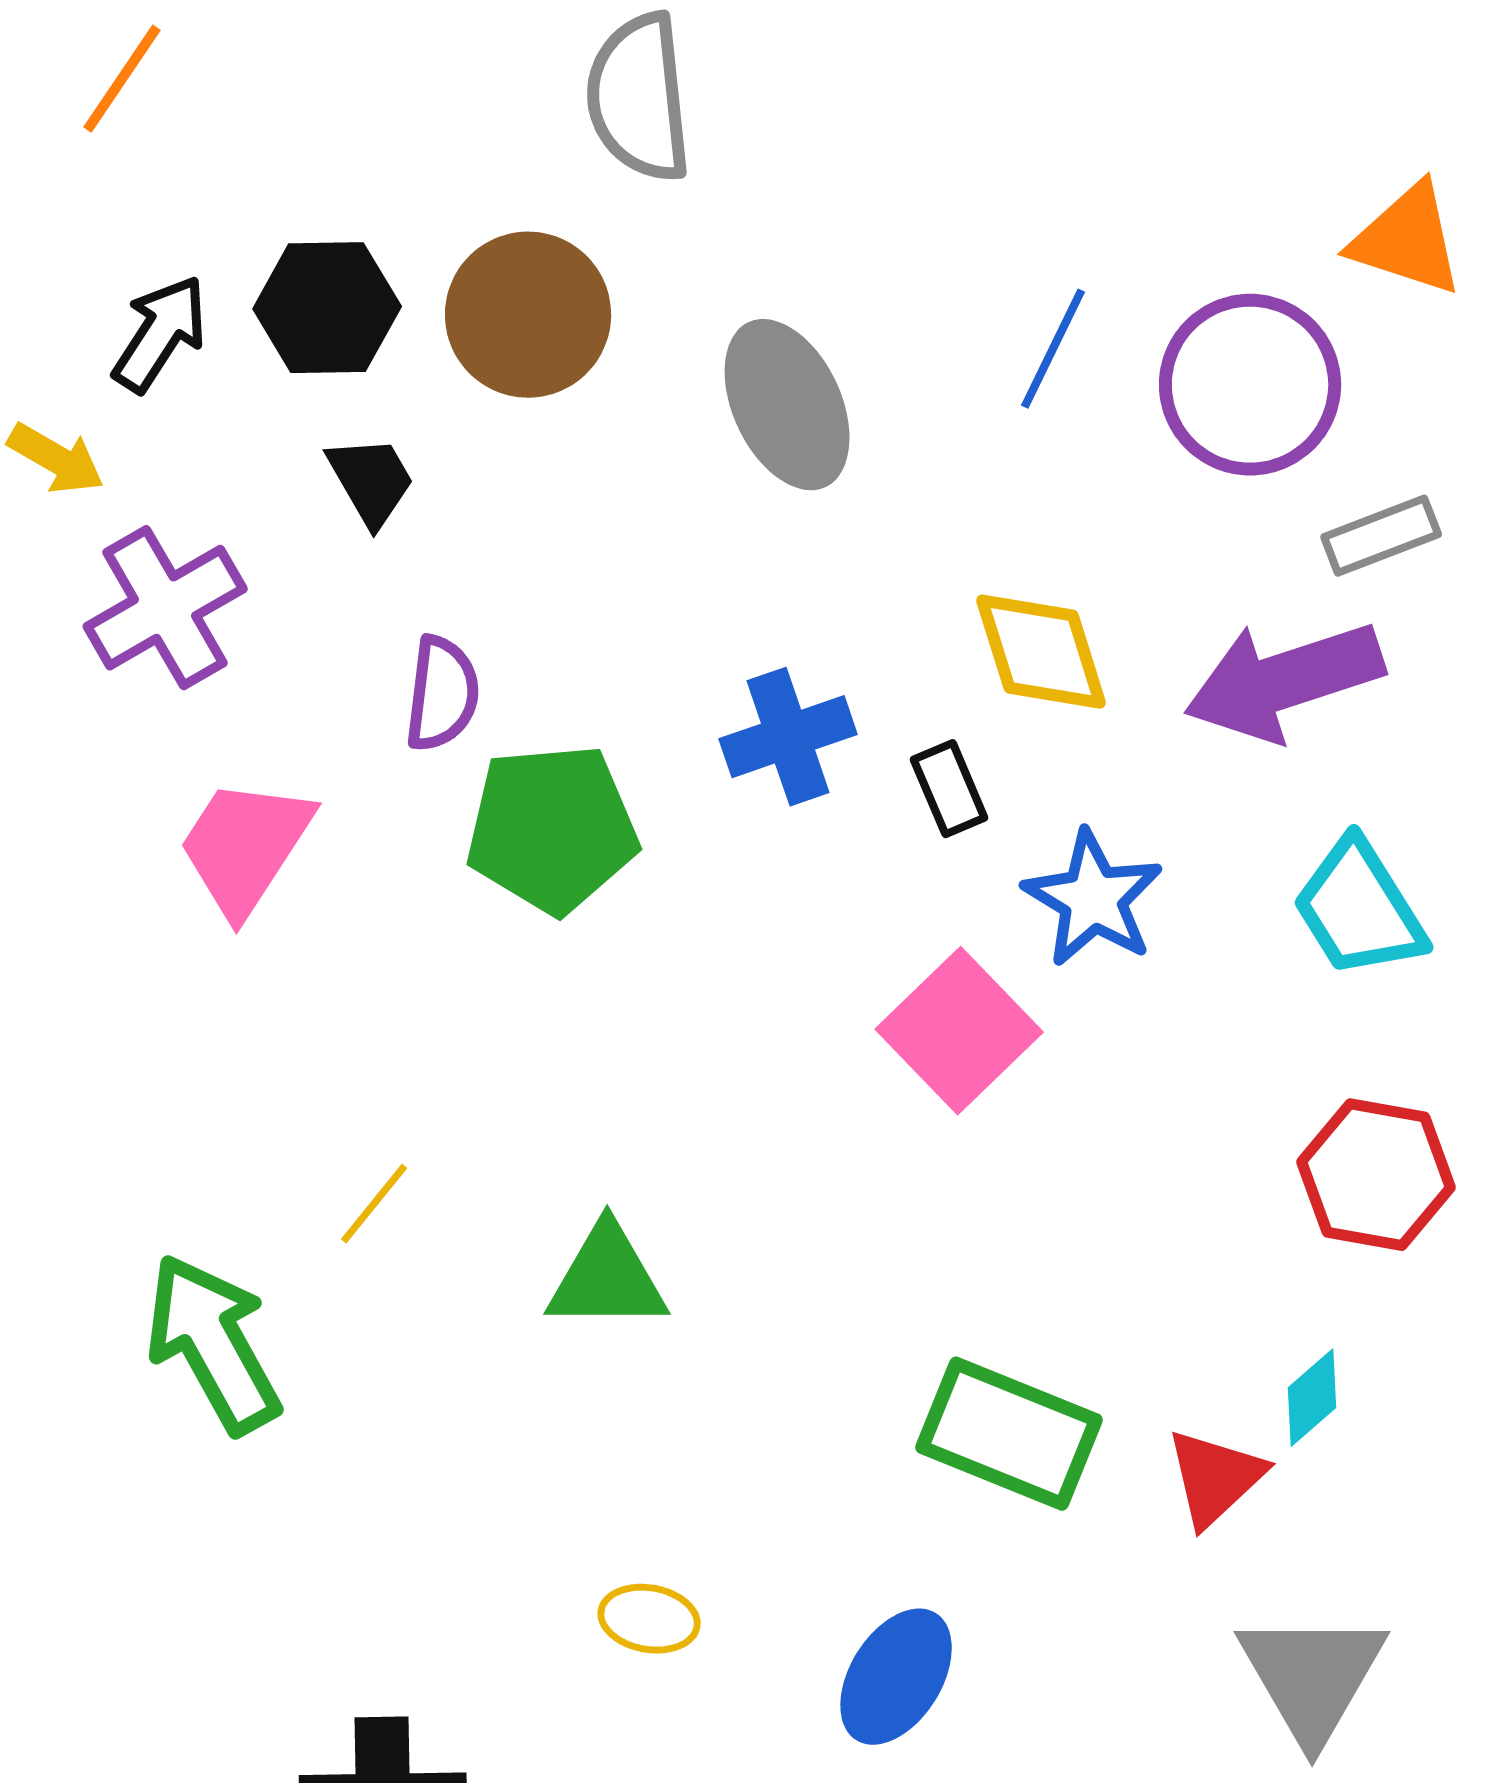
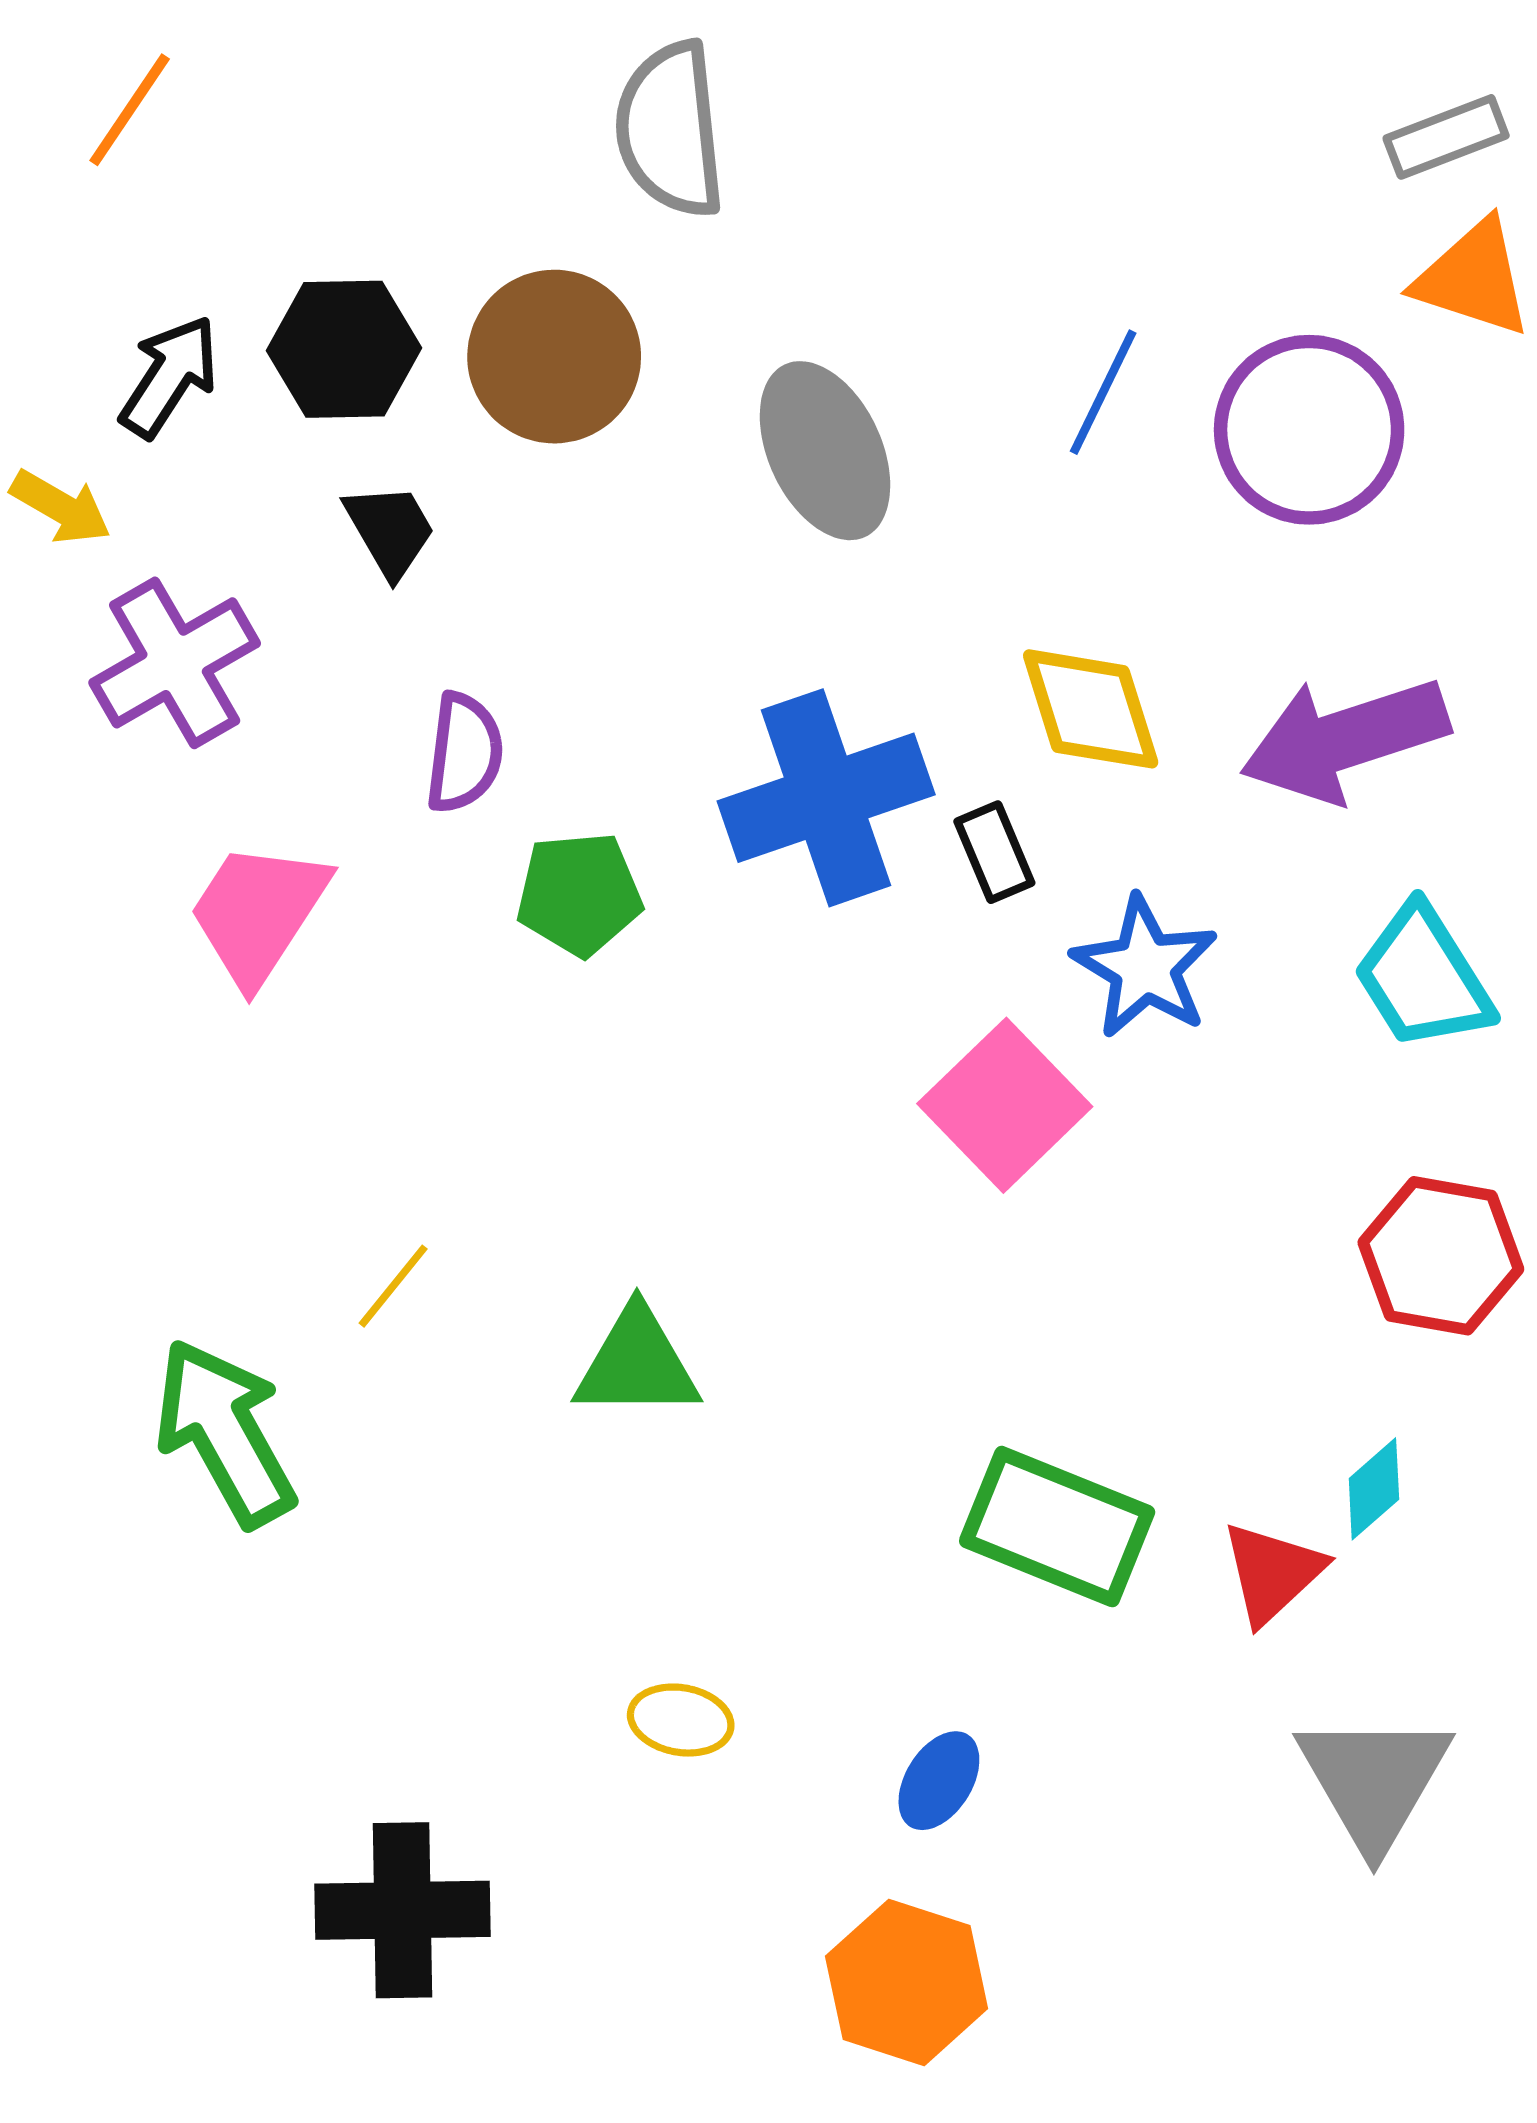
gray rectangle: (1381, 536) -> (1446, 137), moved
blue cross: (788, 737) -> (826, 798), size x1.5
green pentagon: (552, 829) -> (579, 894), size x0.7
blue ellipse: (896, 1677) -> (939, 1781), size x0.7

